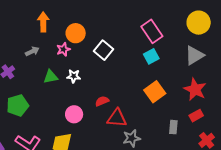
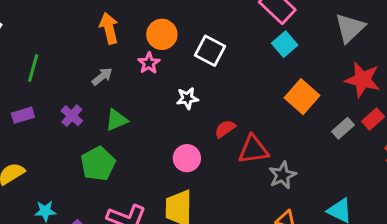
white star: (74, 76) -> (187, 98), moved
green triangle: (51, 77) -> (117, 120), moved
gray rectangle: (173, 127) -> (343, 128), moved, turned 56

